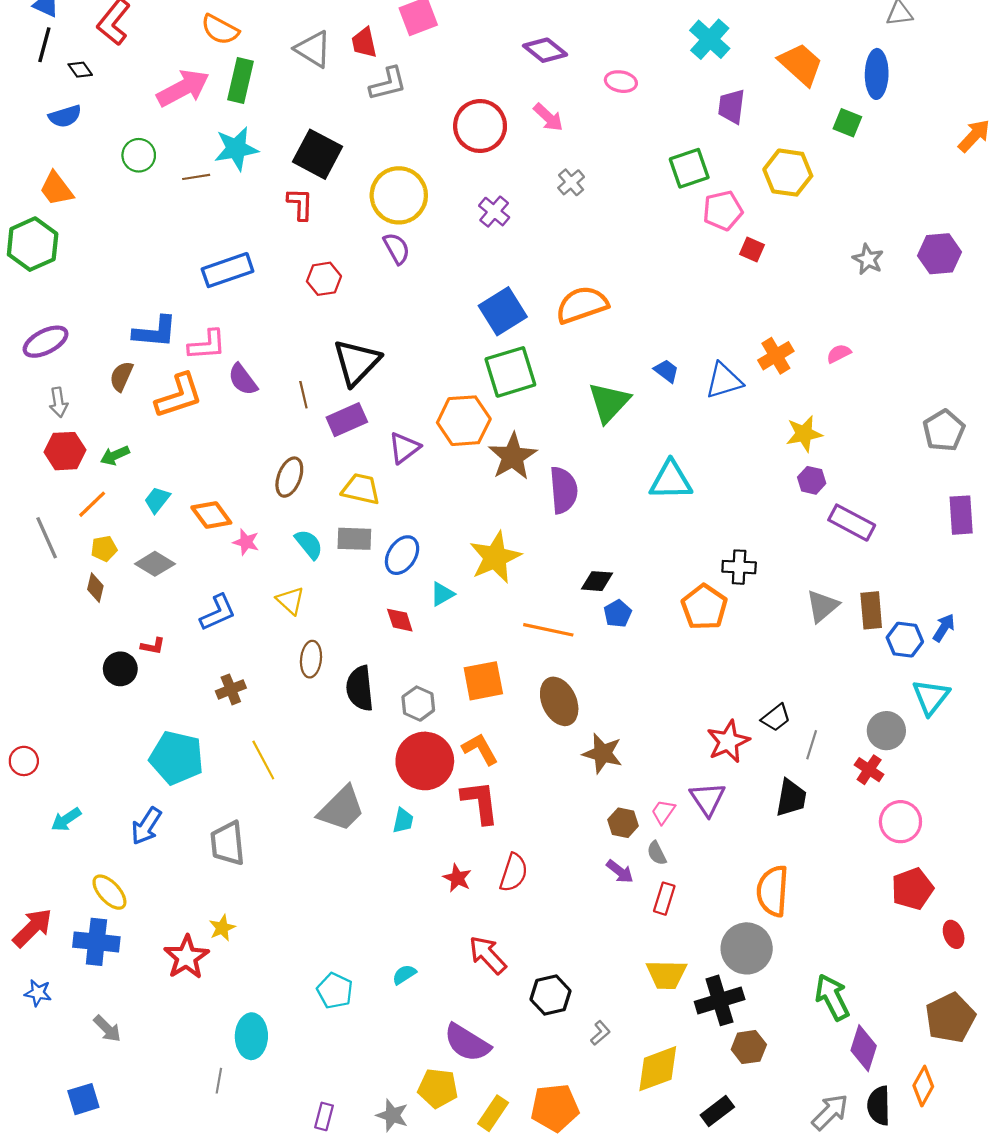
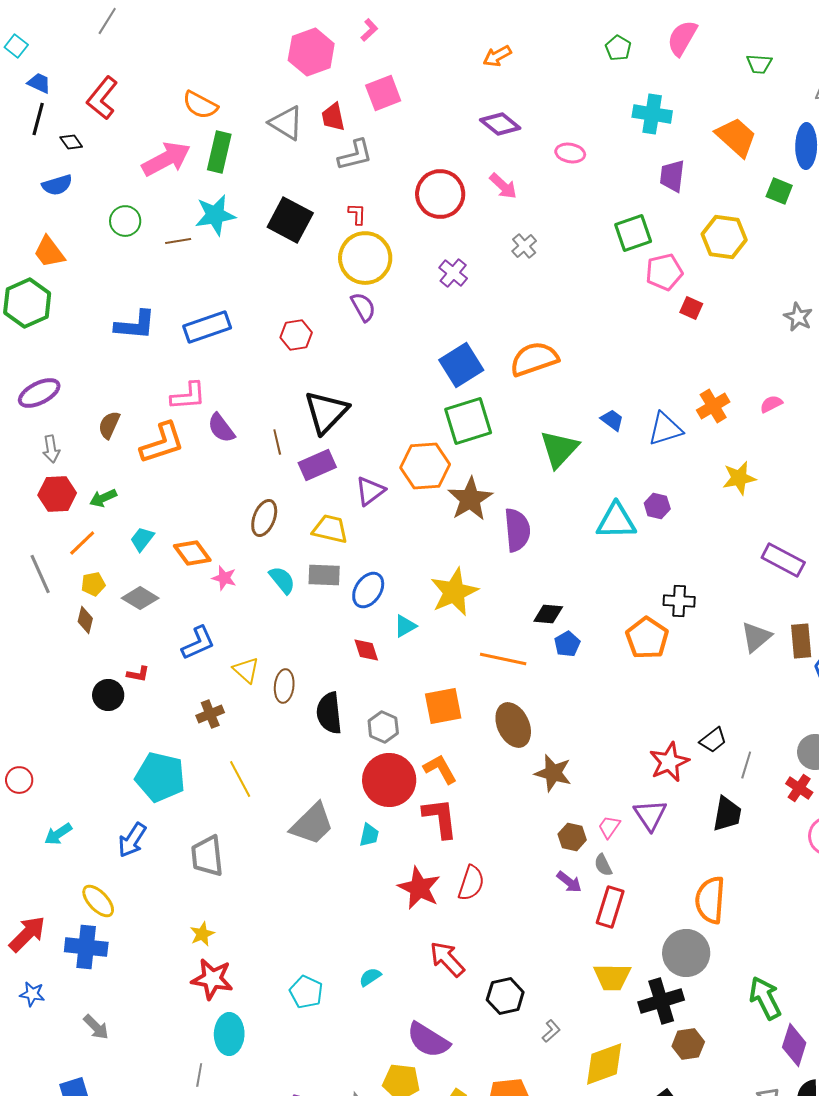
cyan cross: (710, 39) -> (652, 114), turned -33
red L-shape: (300, 204) -> (357, 214), moved, size x0.7
blue L-shape: (155, 332) -> (135, 325), moved
purple hexagon: (812, 480) -> (657, 506), moved
yellow triangle: (290, 601) -> (246, 670), moved
red star: (457, 878) -> (419, 888), size x1.6
red rectangle: (664, 899) -> (610, 907), size x1.4
red star: (186, 957) -> (212, 979), moved, turned -30

